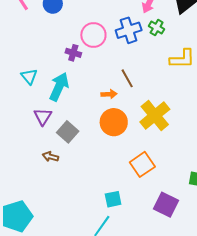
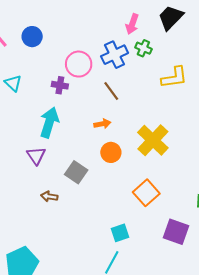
cyan triangle: (29, 76) -> (13, 83), moved
brown line: (127, 78) -> (111, 91), moved
orange circle: (114, 122) -> (111, 152), size x0.7
gray square: (68, 132) -> (76, 172), moved

